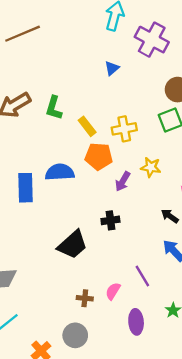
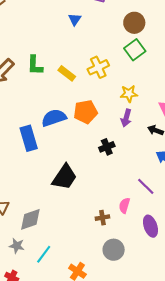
orange pentagon: (99, 156) -> (85, 112), moved
purple arrow: (123, 181) -> (126, 118), moved
black trapezoid: (72, 245) -> (64, 177), moved
gray circle: (75, 335) -> (114, 250), moved

